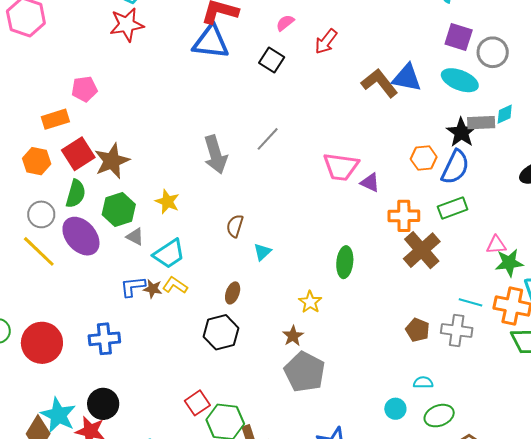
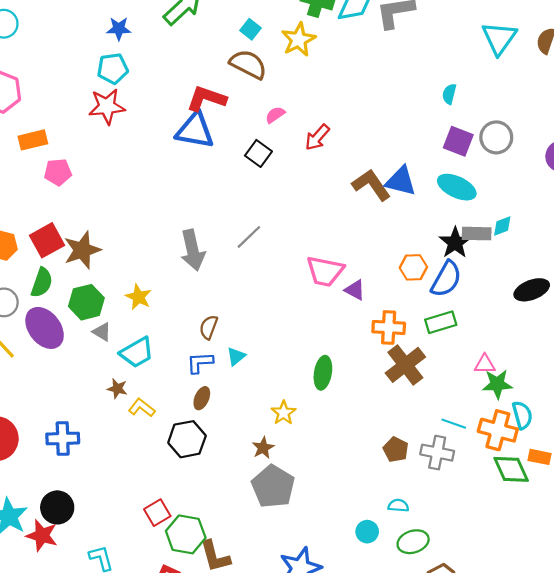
gray circle: (493, 52) -> (496, 137), moved
orange rectangle: (55, 119) -> (33, 140), moved
yellow L-shape: (175, 285) -> (142, 408), moved
blue L-shape: (133, 287) -> (200, 363), moved

